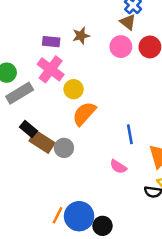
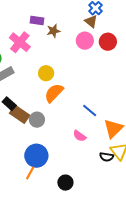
purple rectangle: (51, 42) -> (37, 21), moved
pink cross: (51, 69) -> (20, 42), moved
blue line: (130, 134) -> (90, 110), turned -42
blue circle: (79, 216) -> (36, 156), moved

